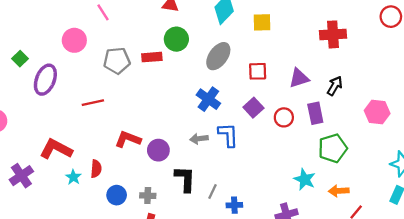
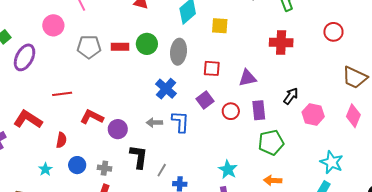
green circle: (176, 39) -> (147, 44), moved
gray ellipse: (218, 56) -> (179, 52), turned -35
black arrow: (335, 86) -> (291, 96), moved
red line: (93, 103) -> (62, 94), moved
cyan star: (73, 177) -> (45, 169), moved
cyan star: (305, 179) -> (228, 170), moved

